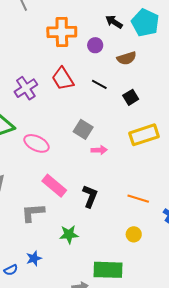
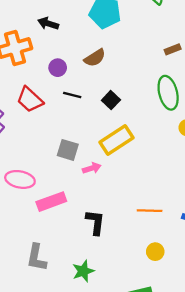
black arrow: (114, 22) -> (48, 24), moved
purple circle: (95, 45) -> (58, 68), moved
yellow rectangle: (144, 135) -> (116, 140), moved
pink rectangle: (54, 186) -> (51, 202), moved, turned -45
gray L-shape: (33, 213) -> (37, 258), turned -60

